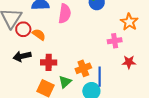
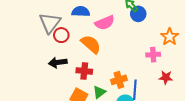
pink semicircle: (65, 14) -> (105, 23), turned 54
orange semicircle: (39, 35) -> (91, 44), moved, size x1.5

